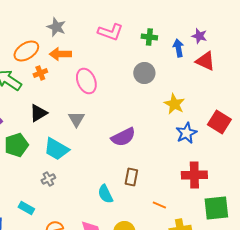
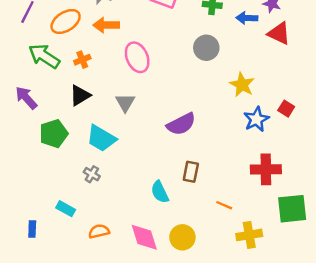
blue arrow: (178, 48) -> (247, 18), turned -78
orange cross: (40, 73) -> (82, 60), moved
red square: (219, 122) -> (286, 109), moved, size x0.6
gray cross: (48, 179) -> (92, 174), turned -32

